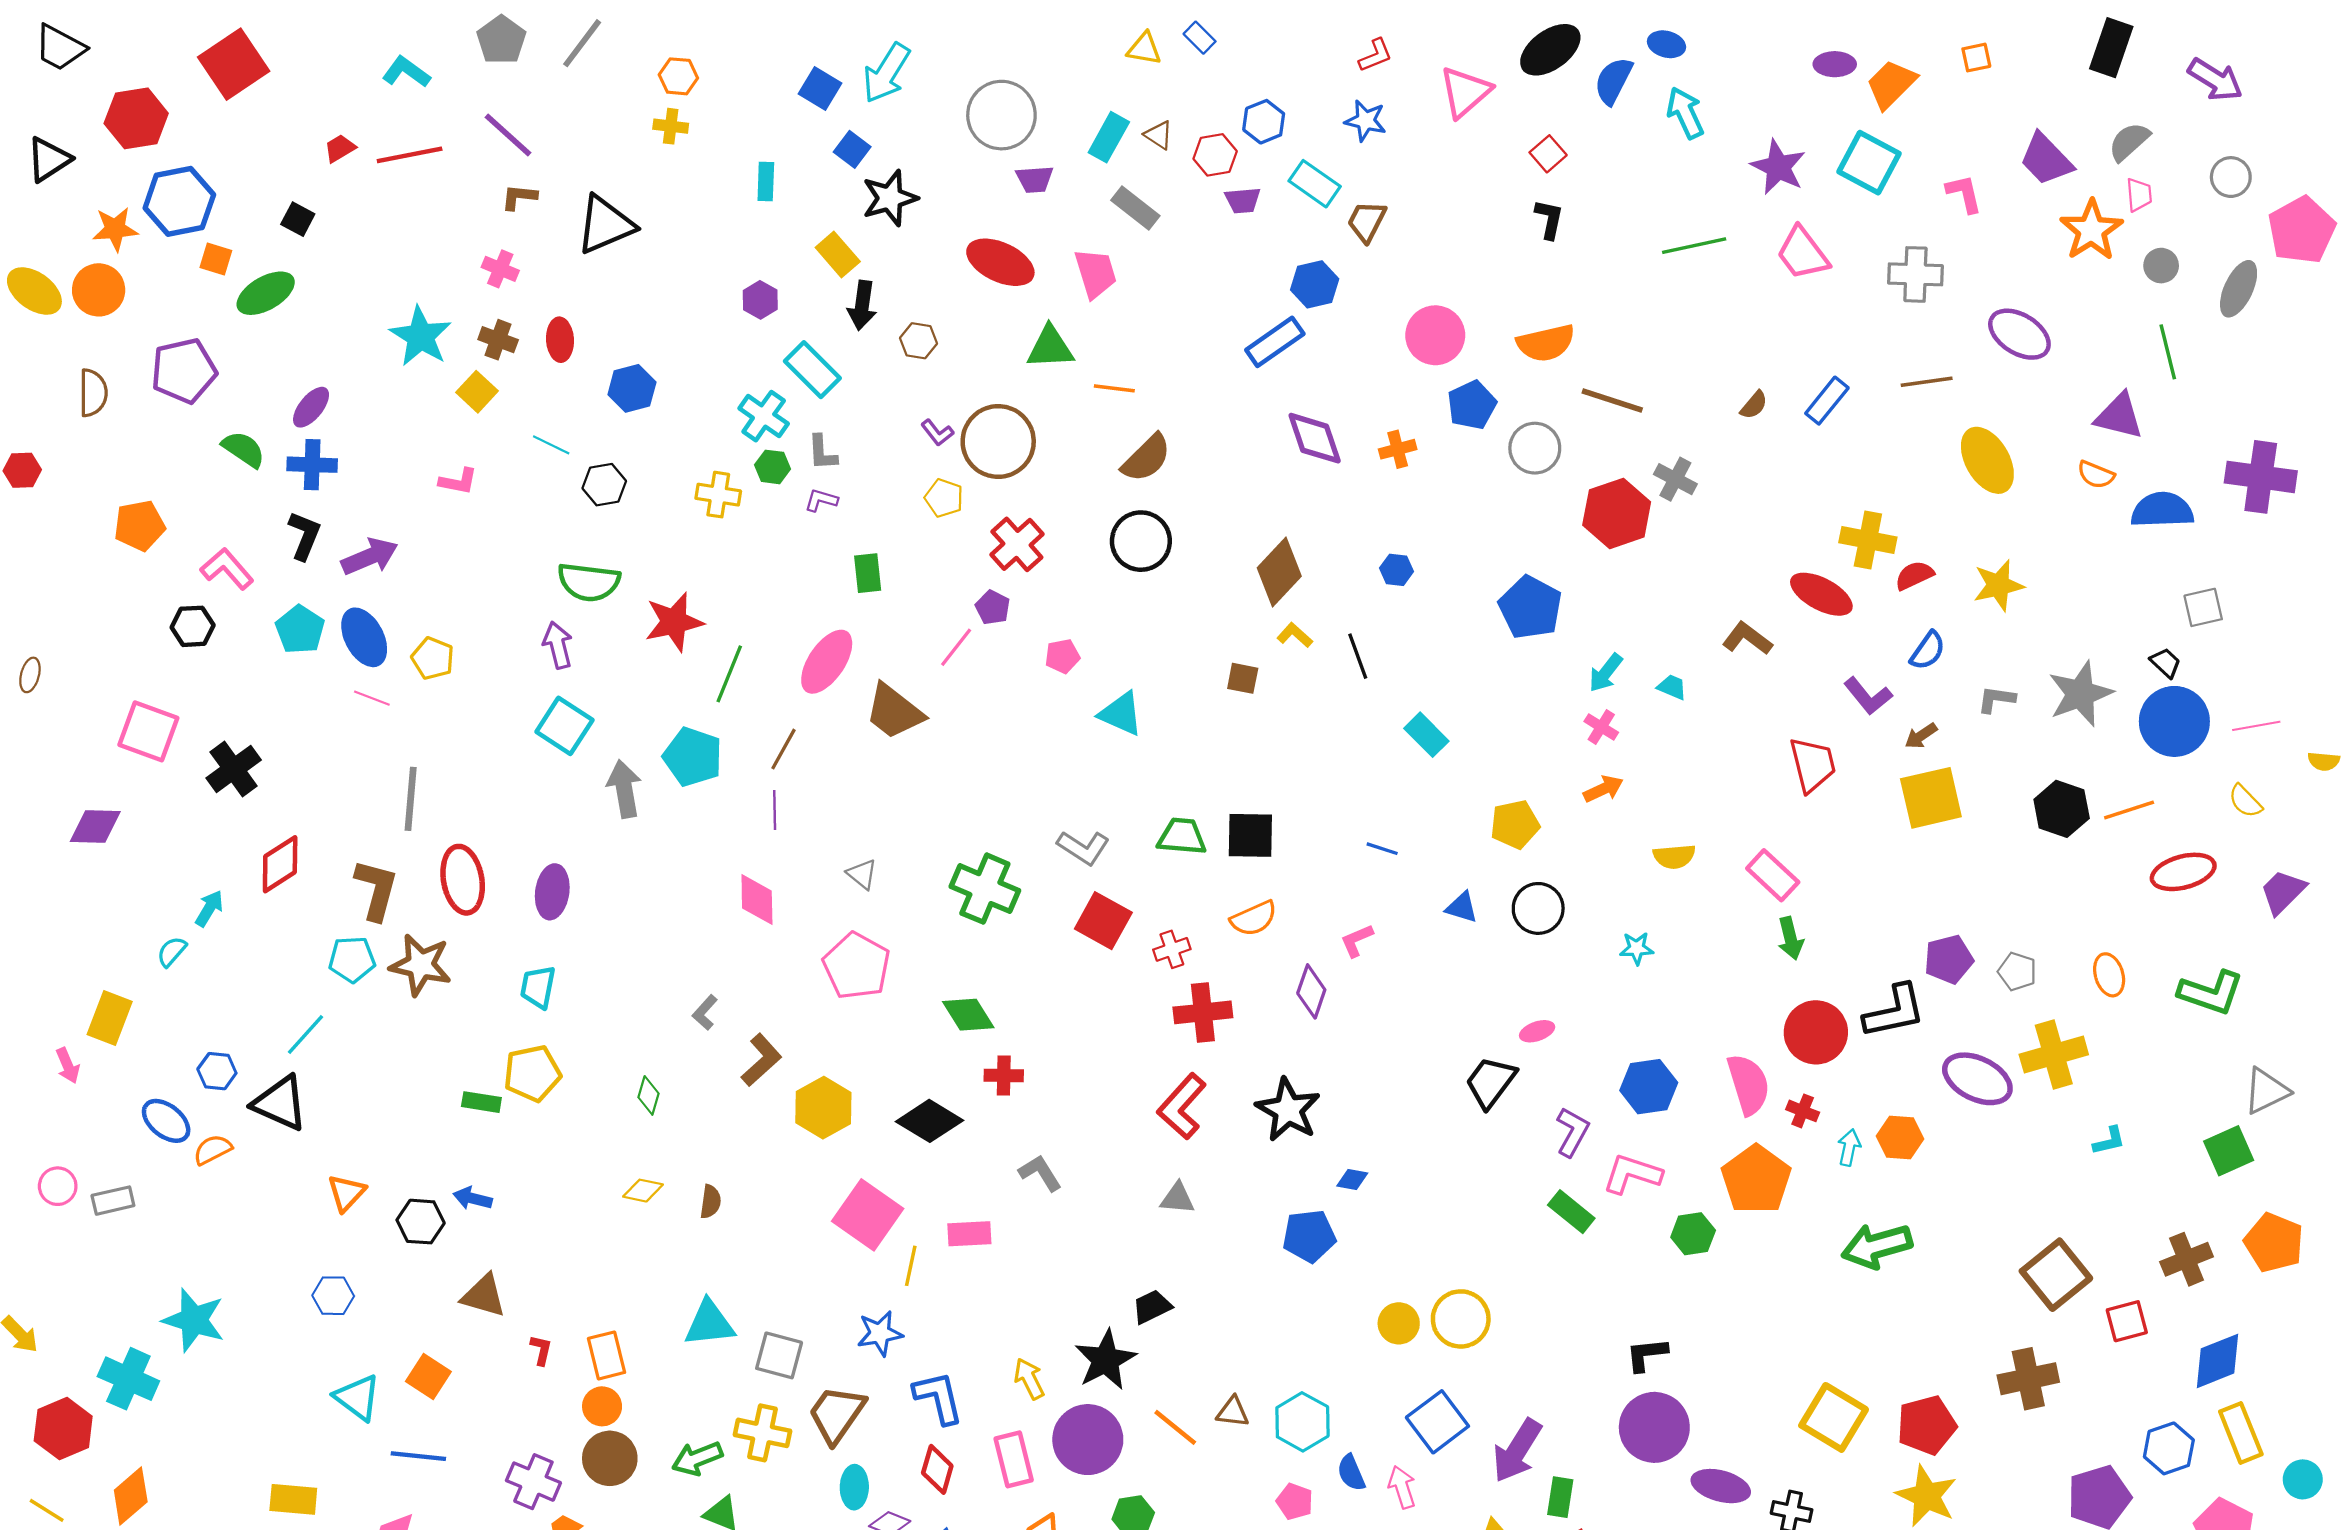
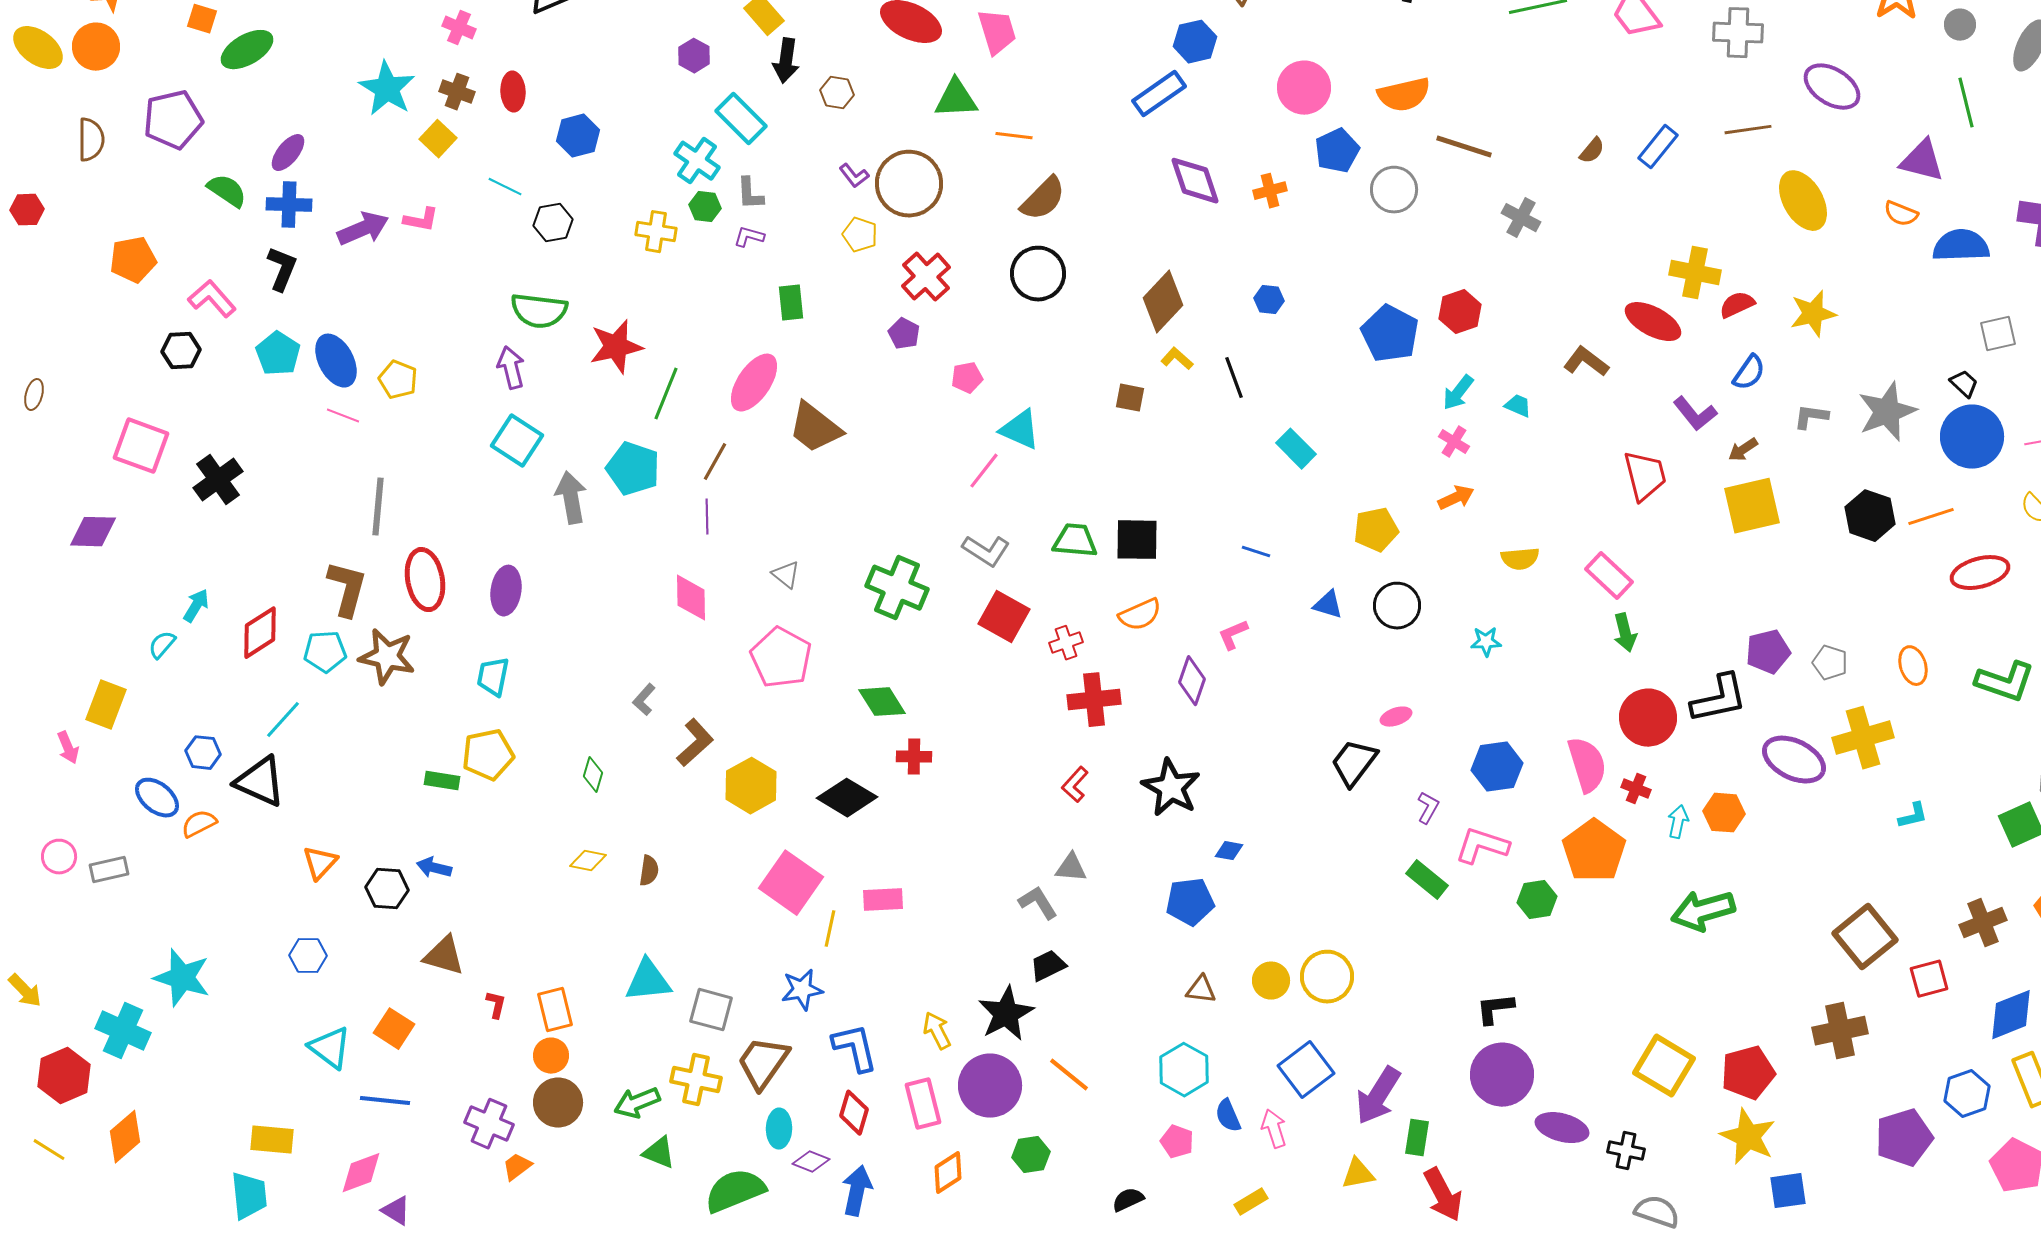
red hexagon: (1617, 513) -> (1460, 312), moved, size x0.7
purple arrow: (370, 557) -> (363, 229), moved
pink line: (956, 647) -> (984, 471), moved
red diamond: (280, 864) -> (260, 633), moved
red L-shape: (1182, 1106) -> (1075, 785), size x0.6
purple L-shape: (1572, 1132) -> (1428, 808), size x0.7
gray L-shape: (1040, 1173) -> (1038, 903), moved
brown triangle: (1233, 1412) -> (1201, 990), moved

